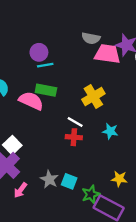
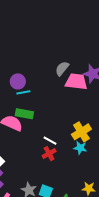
gray semicircle: (91, 38) -> (62, 69), turned 119
yellow cross: (93, 97) -> (81, 132), moved
red cross: (74, 137) -> (49, 154), turned -32

